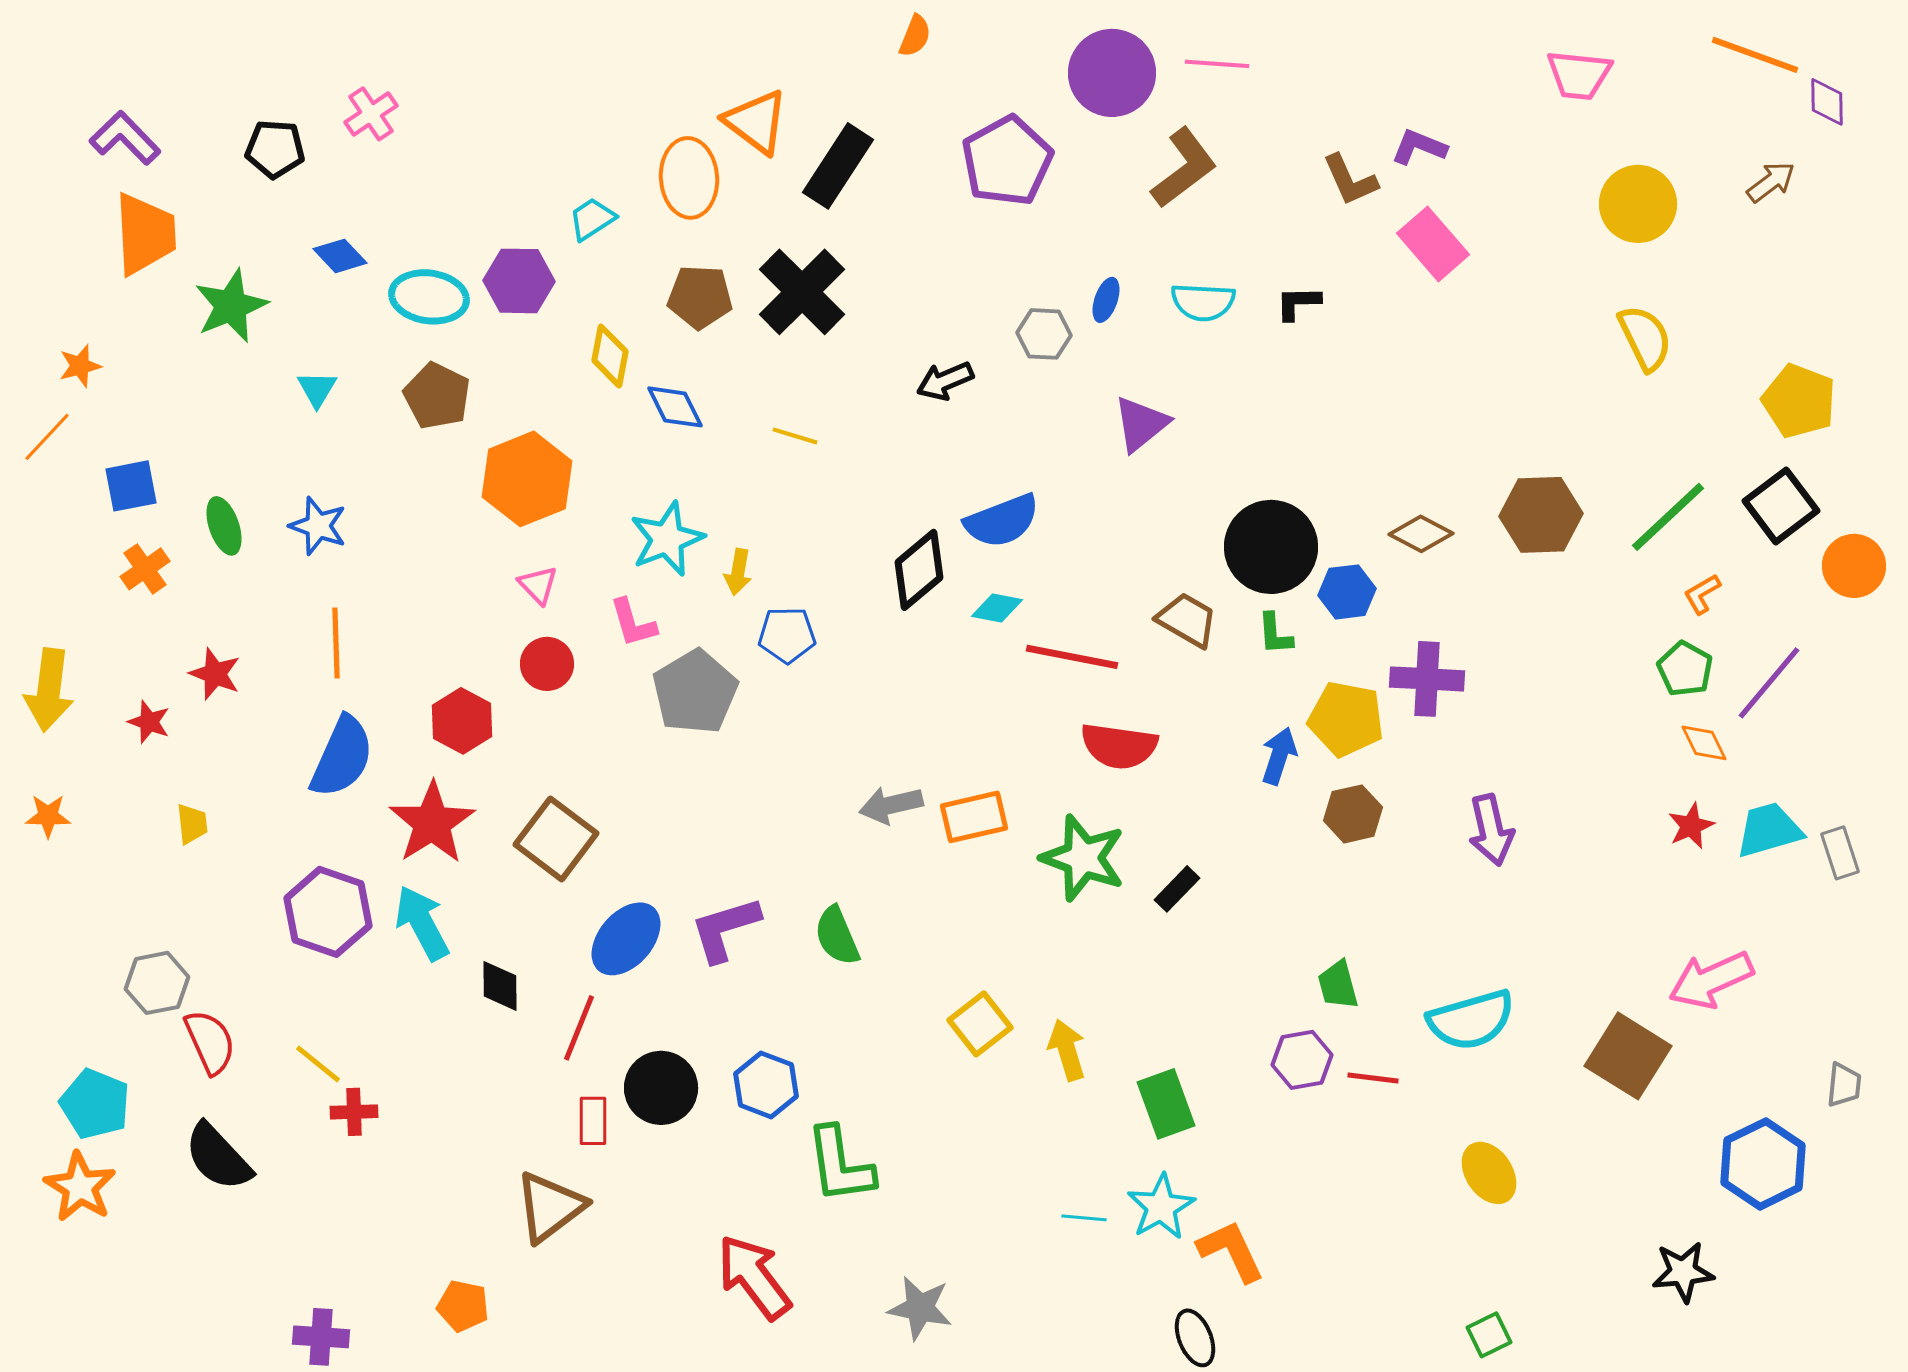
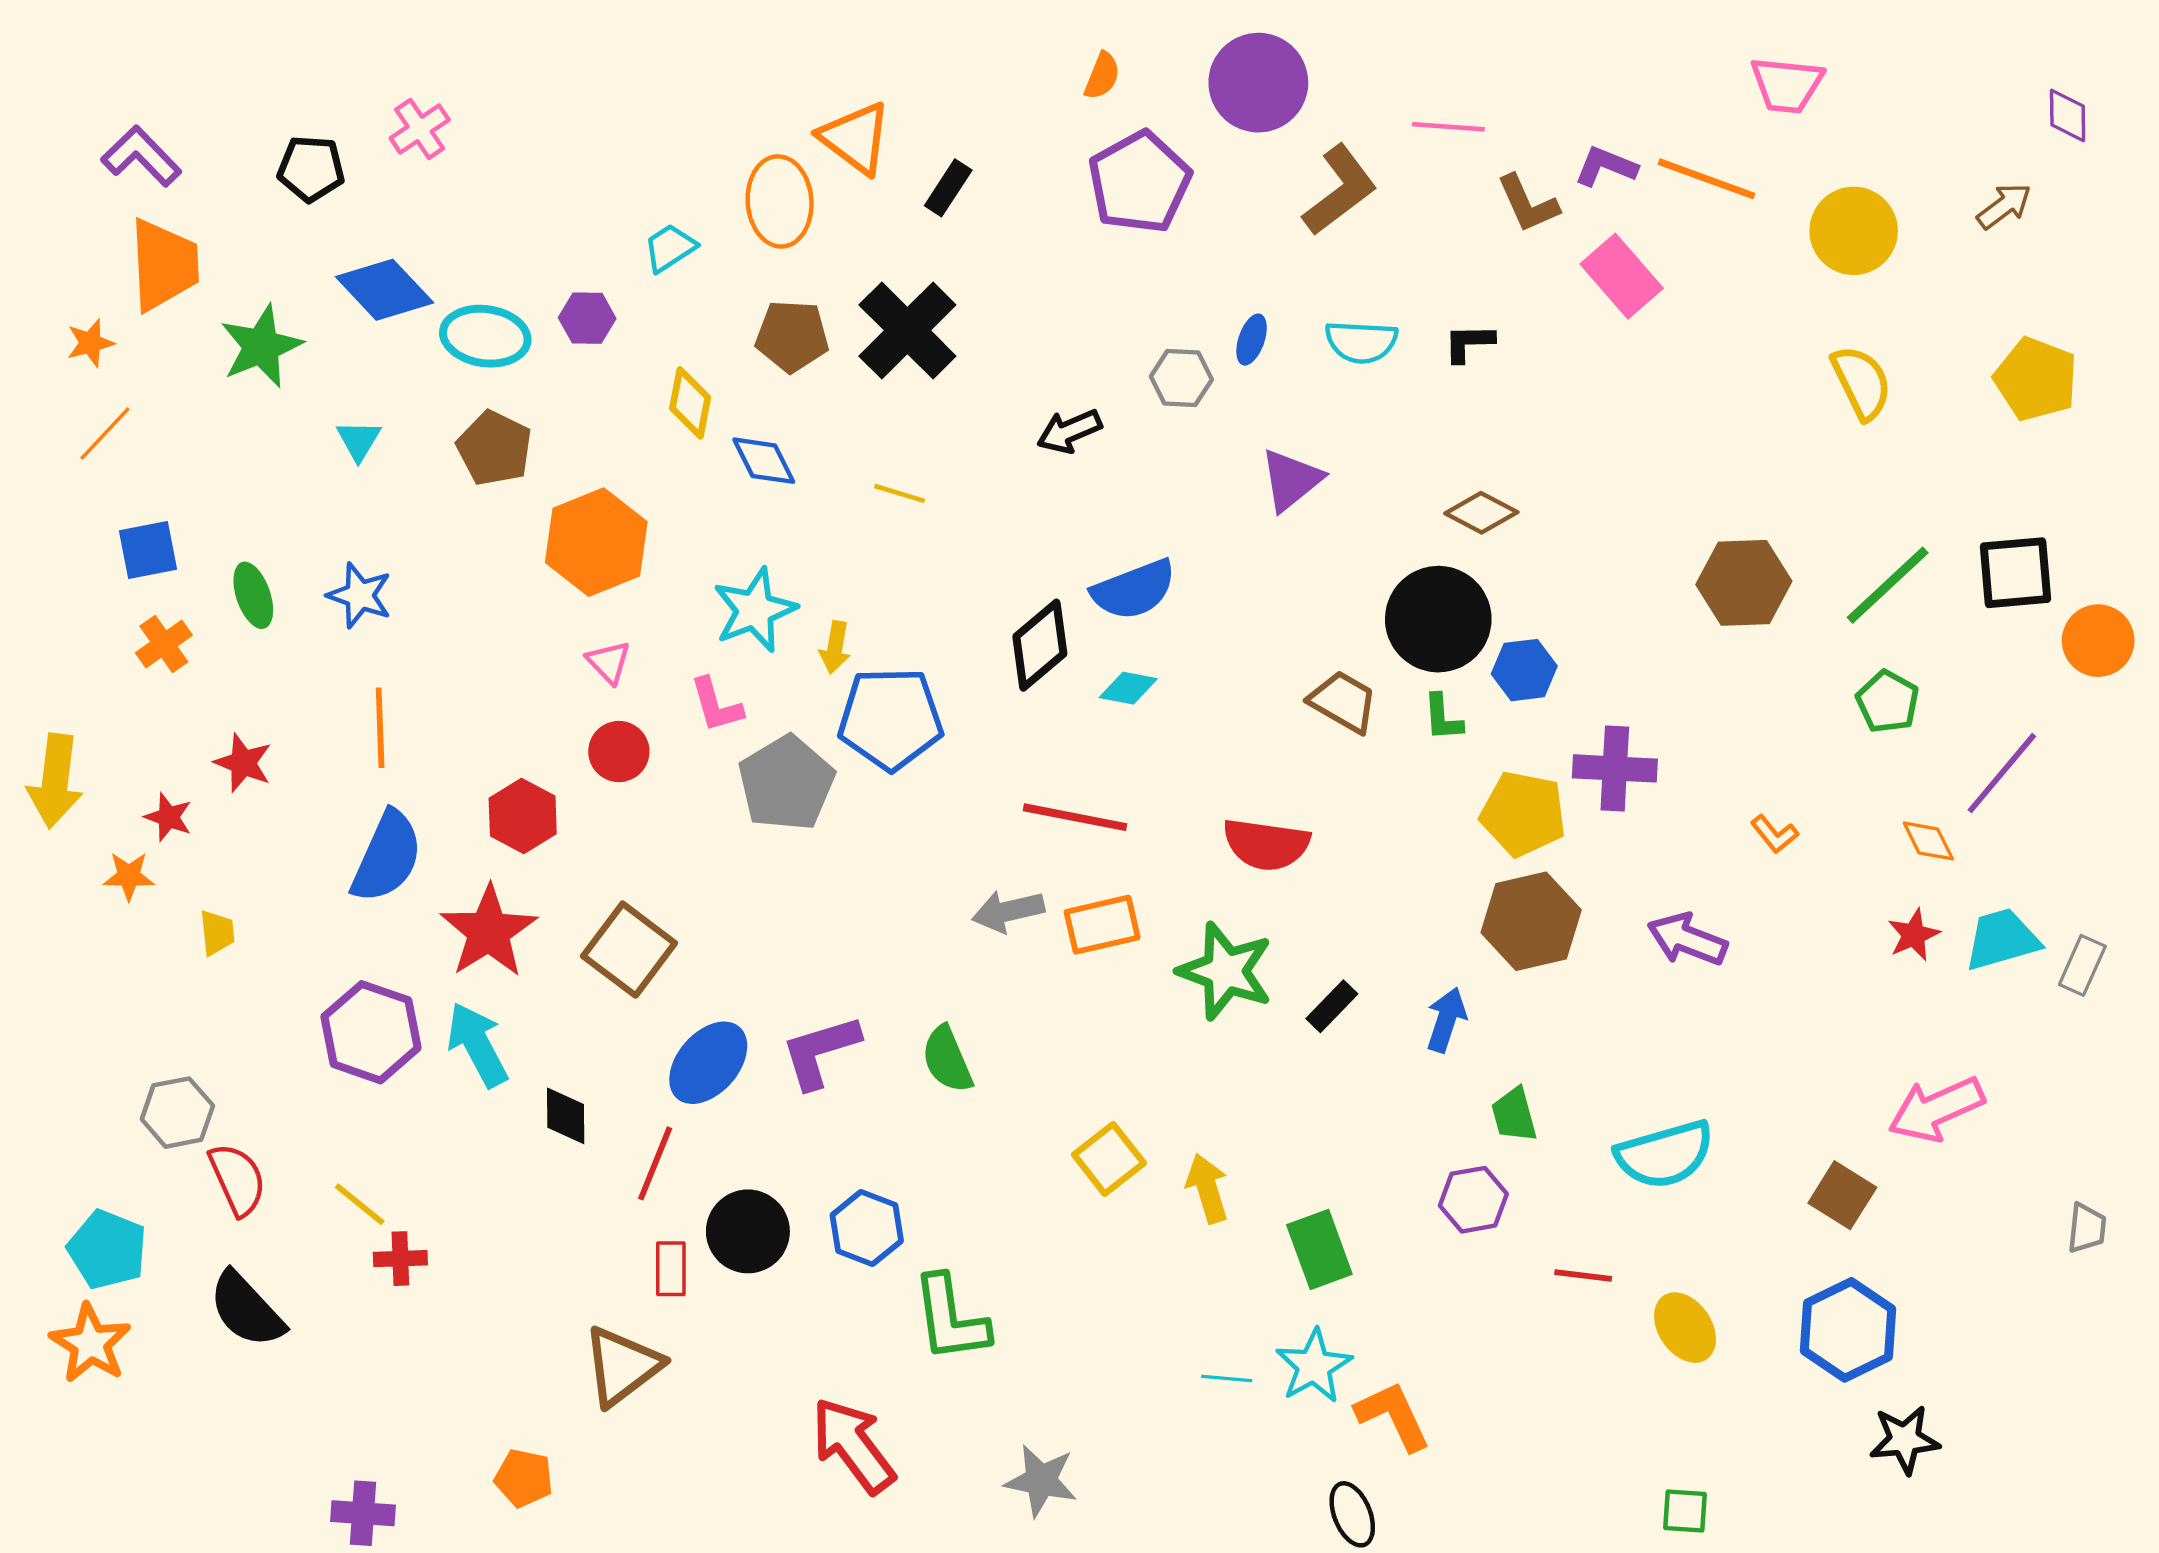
orange semicircle: (915, 36) -> (1102, 76), moved
orange line: (1755, 55) -> (1707, 179), moved
pink line: (1217, 64) -> (1448, 127), moved
black rectangle: (838, 166) -> (948, 188), size x0.6
blue diamond: (340, 256) -> (385, 290), size x1.6
purple hexagon: (519, 281) -> (587, 318), size x0.7
orange star: (80, 366) -> (90, 343), moved
yellow pentagon: (1799, 401) -> (2036, 379), moved
orange line: (47, 437) -> (105, 433), moved
black square: (1781, 506) -> (2015, 573), turned 32
brown diamond: (1421, 534) -> (1481, 513), moved
orange L-shape: (1702, 594) -> (1774, 834), moved, turned -99
blue pentagon: (787, 635) -> (890, 719), size x1.6
red line: (1072, 657) -> (1075, 817), moved
green pentagon: (1685, 669) -> (1888, 702), moved
blue arrow: (1279, 756) -> (1446, 1020), moved
brown hexagon: (1353, 814) -> (1531, 921), size x1.5
orange star: (48, 816) -> (129, 876), moved
purple arrow: (1491, 830) -> (1687, 939), turned 124
gray rectangle: (1840, 853) -> (2082, 965), turned 42
brown square: (1628, 1056) -> (1842, 1195), size x0.7
red line: (1373, 1078) -> (1583, 1276), moved
blue hexagon: (1763, 1164) -> (1848, 1330), moved
green square: (1489, 1335) -> (1685, 1511), turned 30

